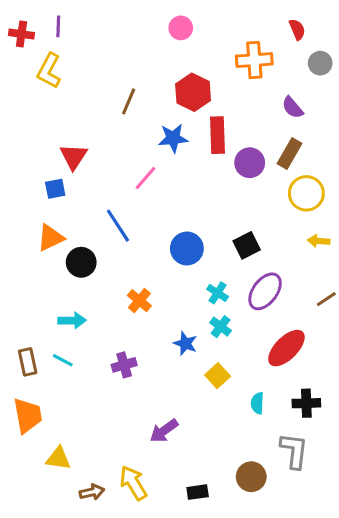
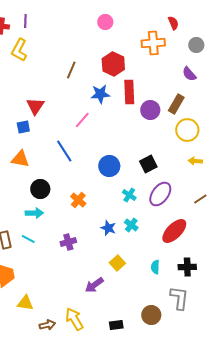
red semicircle: (297, 29) -> (173, 23), moved
purple semicircle: (293, 108) -> (189, 74), moved
orange triangle: (51, 238) -> (20, 159), turned 36
black circle: (81, 262) -> (40, 189), moved
cyan cross: (221, 327) -> (131, 225), moved
yellow square: (218, 376) -> (117, 263), moved

